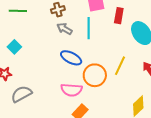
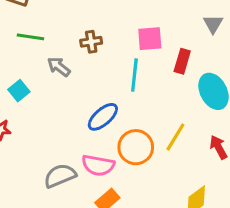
gray arrow: (65, 29) -> (59, 67), moved
blue ellipse: (71, 58) -> (103, 117), turned -75
gray semicircle: (21, 94) -> (60, 176), moved

